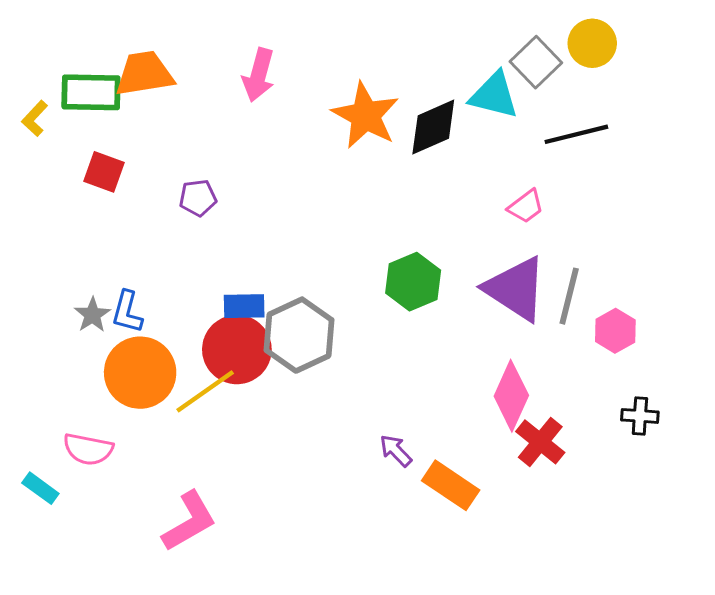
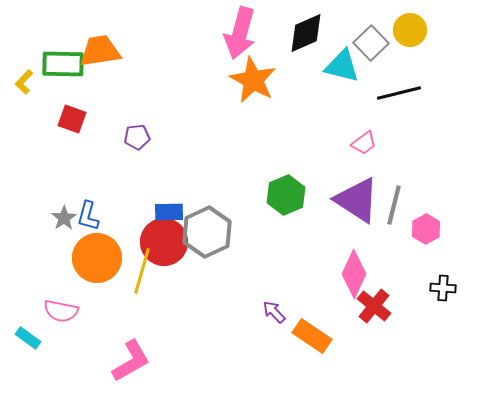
pink arrow: (259, 75) -> (240, 33), moved, size x1.4
black diamond: (433, 127) -> (306, 33), moved
yellow line: (205, 391) -> (142, 271), turned -39

